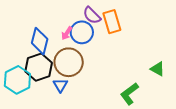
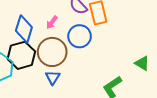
blue circle: (82, 32) -> (80, 36), moved
blue triangle: (60, 85) -> (53, 77), moved

